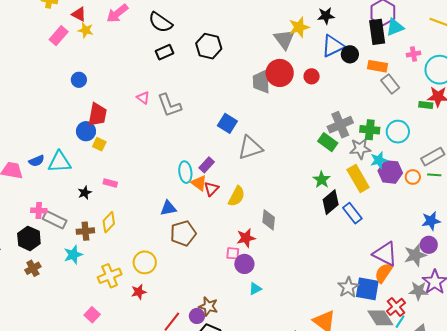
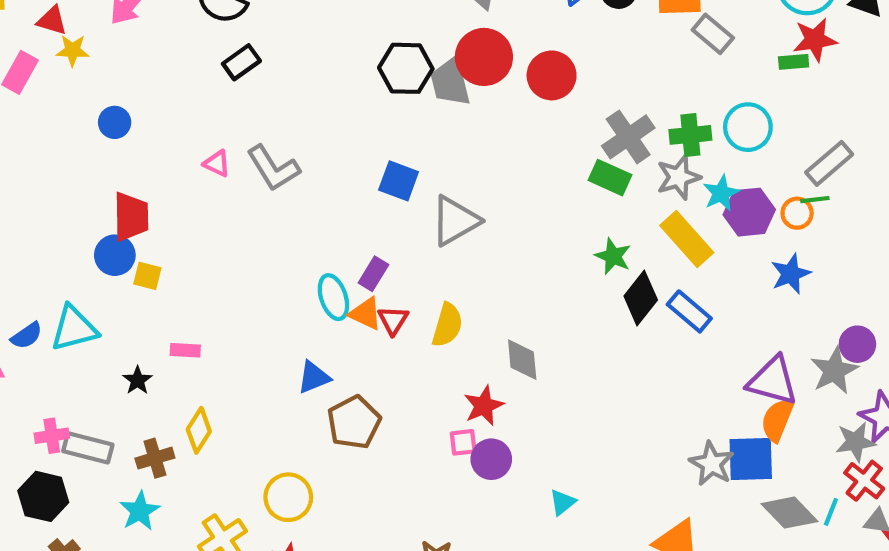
black hexagon: (209, 46) -> (406, 68), moved
red circle: (312, 76) -> (552, 75), moved, size x1.5
blue circle: (79, 80) -> (115, 122), moved
green line: (434, 175) -> (815, 200), moved
blue star: (431, 221) -> (791, 274), moved
cyan triangle: (255, 289) -> (563, 502), moved
red cross: (396, 307) -> (864, 481), moved

